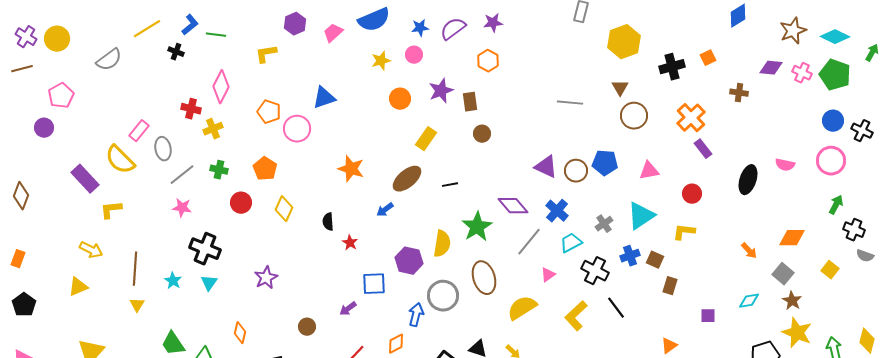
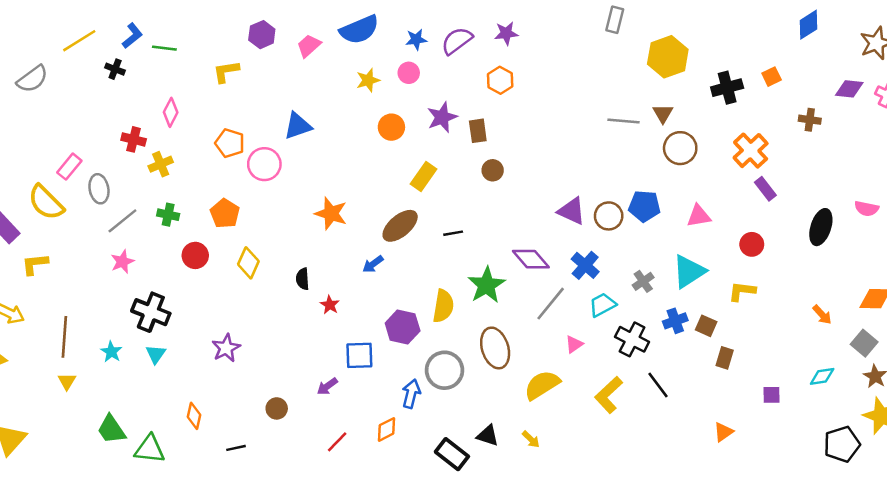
pink diamond: (221, 87) -> (171, 112), size x0.7
gray line: (570, 103) -> (623, 121), moved
pink star: (182, 208) -> (122, 262), turned -30

